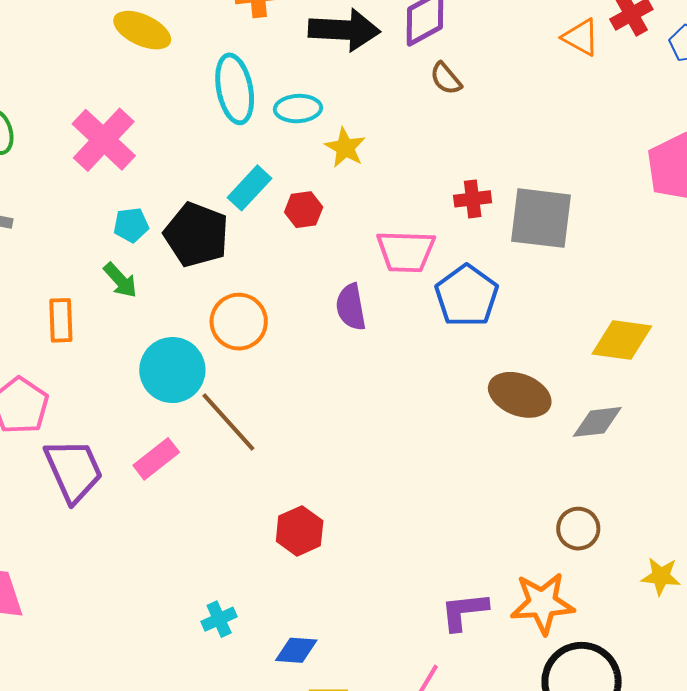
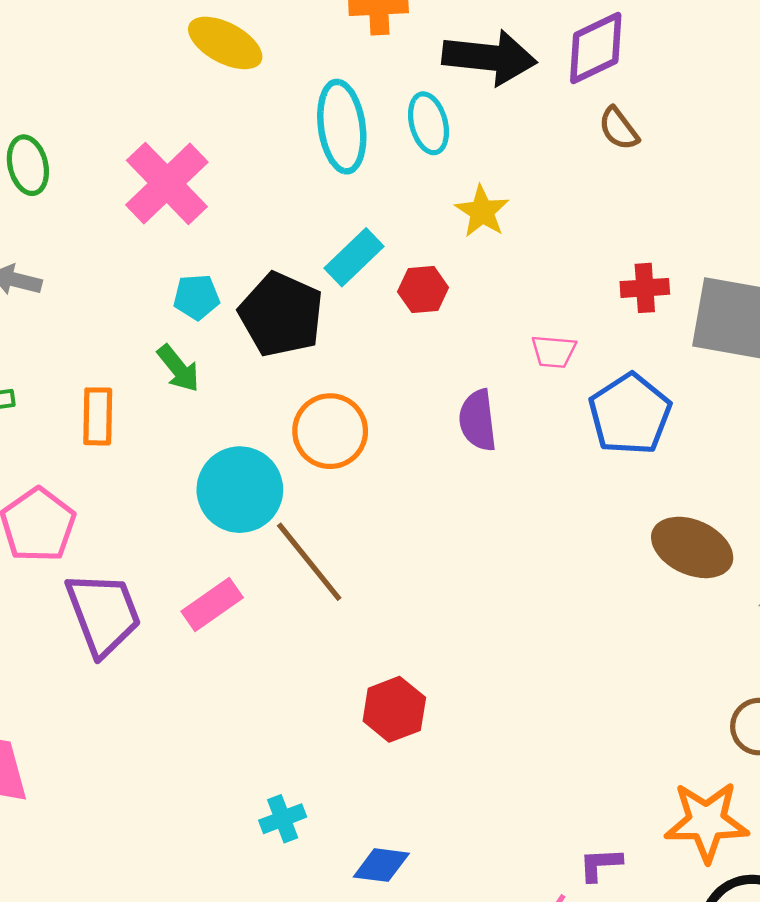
cyan ellipse: (298, 109) -> (429, 123), moved, turned 75
pink trapezoid: (406, 251) -> (554, 352), size x0.6
purple L-shape: (464, 611) -> (600, 864), moved, size x0.7

